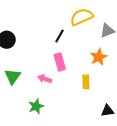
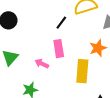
yellow rectangle: (86, 82) -> (82, 71), size x1.6

